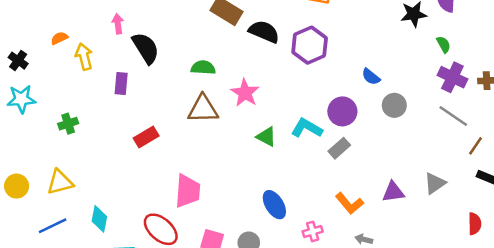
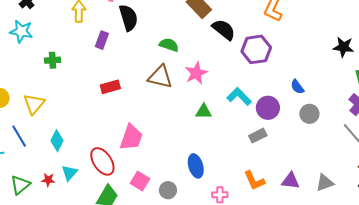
cyan L-shape: (307, 128) -> (239, 96), moved
green triangle: (266, 137) -> (204, 112), turned -42
yellow triangle: (60, 182) -> (34, 104), turned -50
blue line: (53, 226) -> (19, 136), turned 70

